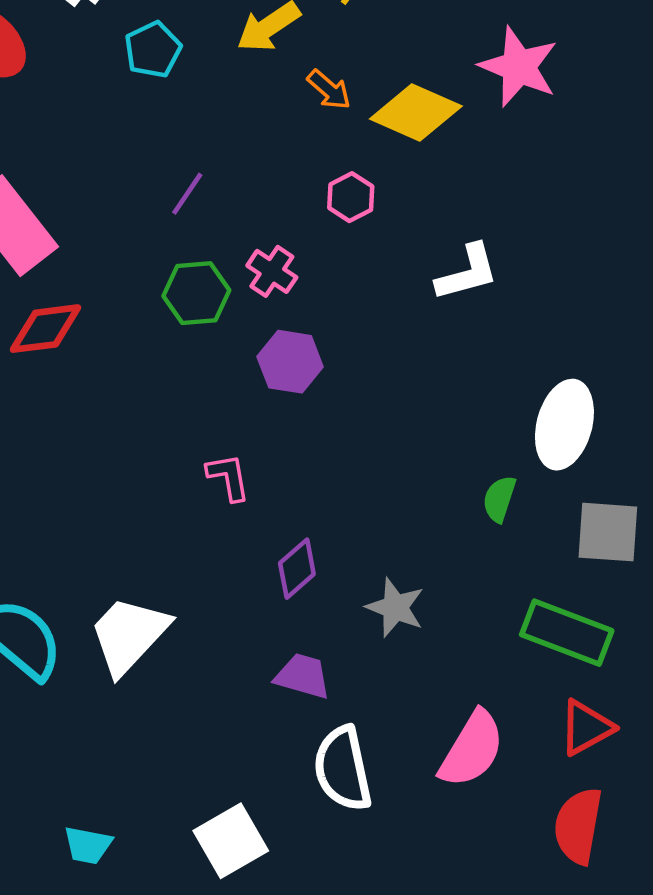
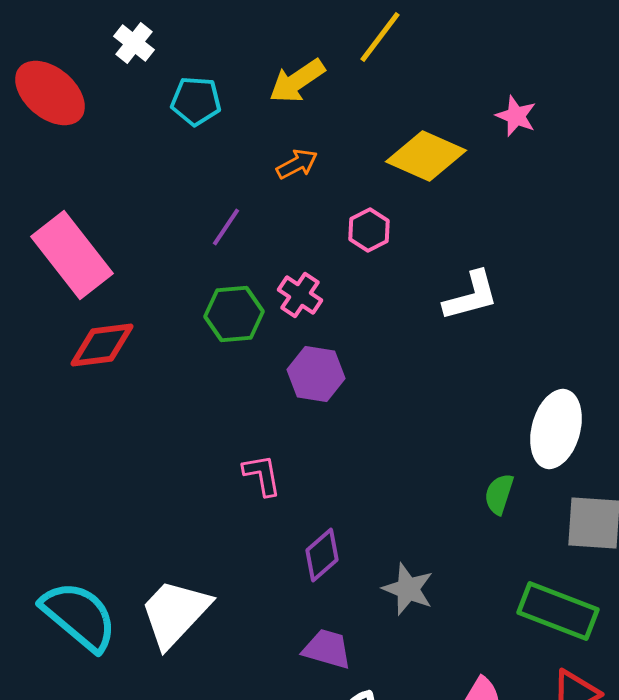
cyan pentagon: (153, 50) -> (196, 101), turned 30
pink star: (519, 67) -> (516, 116), size x0.6
orange arrow: (329, 90) -> (297, 164), moved, turned -69

